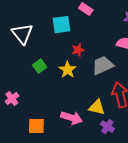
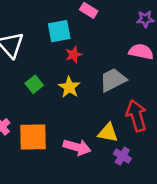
red star: (78, 50) -> (74, 55), moved
orange square: (36, 126) -> (33, 137), moved, size x1.4

